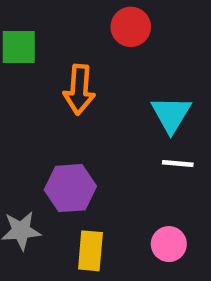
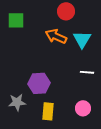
orange arrow: (79, 90) -> (56, 36), moved, turned 110
cyan triangle: (171, 114) -> (82, 39), moved

